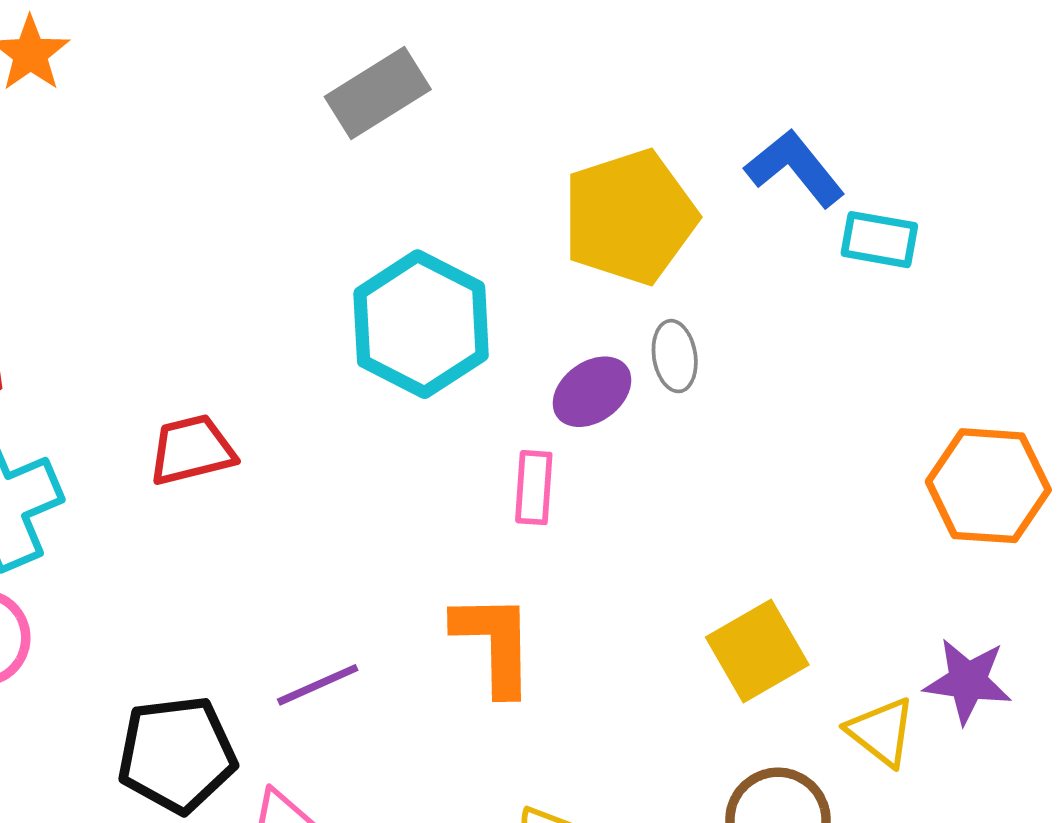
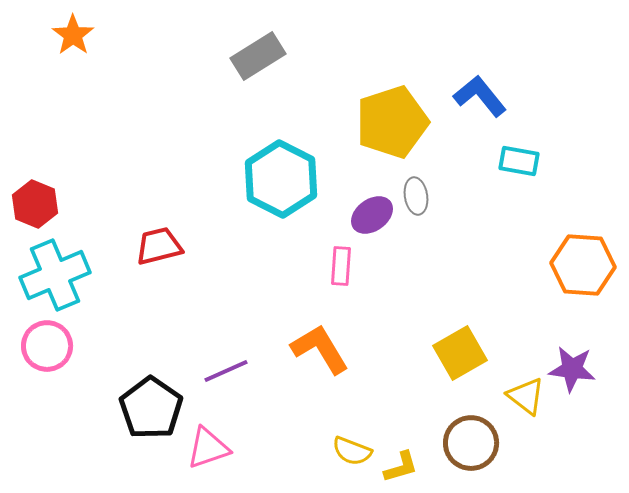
cyan rectangle: (879, 240) -> (519, 161), moved
orange L-shape: (494, 643) -> (320, 349), turned -30
black pentagon: (177, 754) -> (151, 408), turned -30

